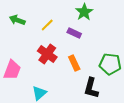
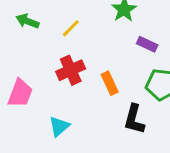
purple rectangle: (74, 33) -> (147, 44), moved
red cross: (47, 54) -> (71, 70), turned 30

